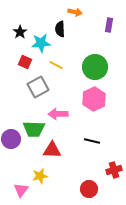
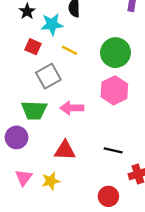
green trapezoid: (34, 129) -> (34, 110), moved
black line: (92, 141) -> (113, 150), moved
pink triangle: (21, 190) -> (24, 178), moved

